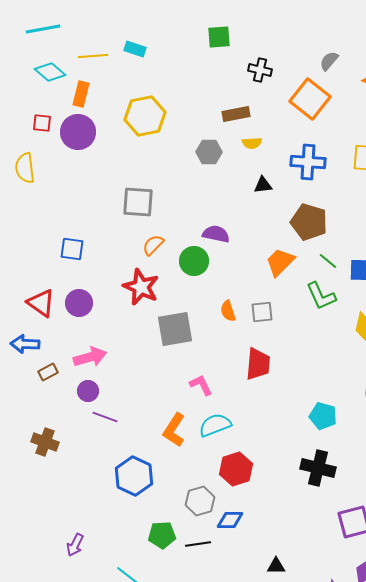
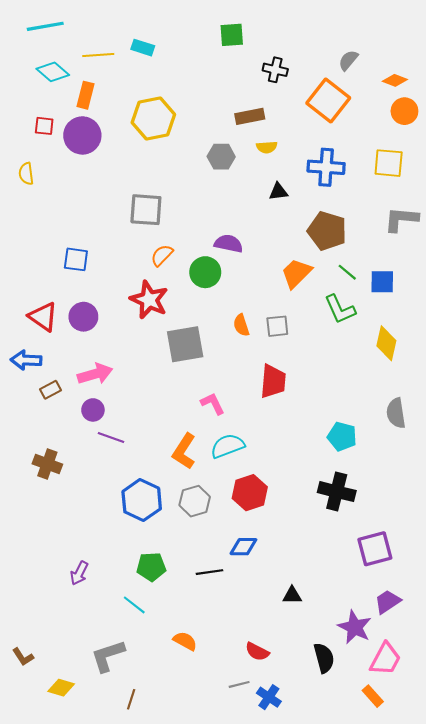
yellow semicircle: (25, 168) -> (26, 174), size x0.7
gray hexagon: (200, 501) -> (195, 501), moved
green pentagon: (162, 535) -> (151, 567), moved

